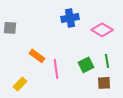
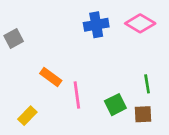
gray square: (10, 28) -> (14, 39), turned -32
pink diamond: (102, 30) -> (140, 23), moved
green square: (86, 65) -> (115, 105), moved

